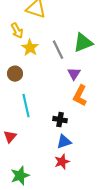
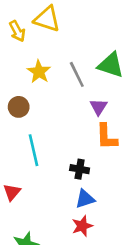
yellow arrow: (17, 31) -> (17, 31), moved
green triangle: (83, 43) -> (111, 65), turned 40
orange L-shape: (80, 96) -> (107, 137), turned -30

